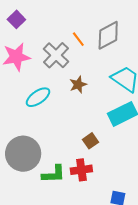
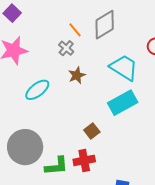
gray cross: (56, 55) -> (66, 48), moved, size x0.6

